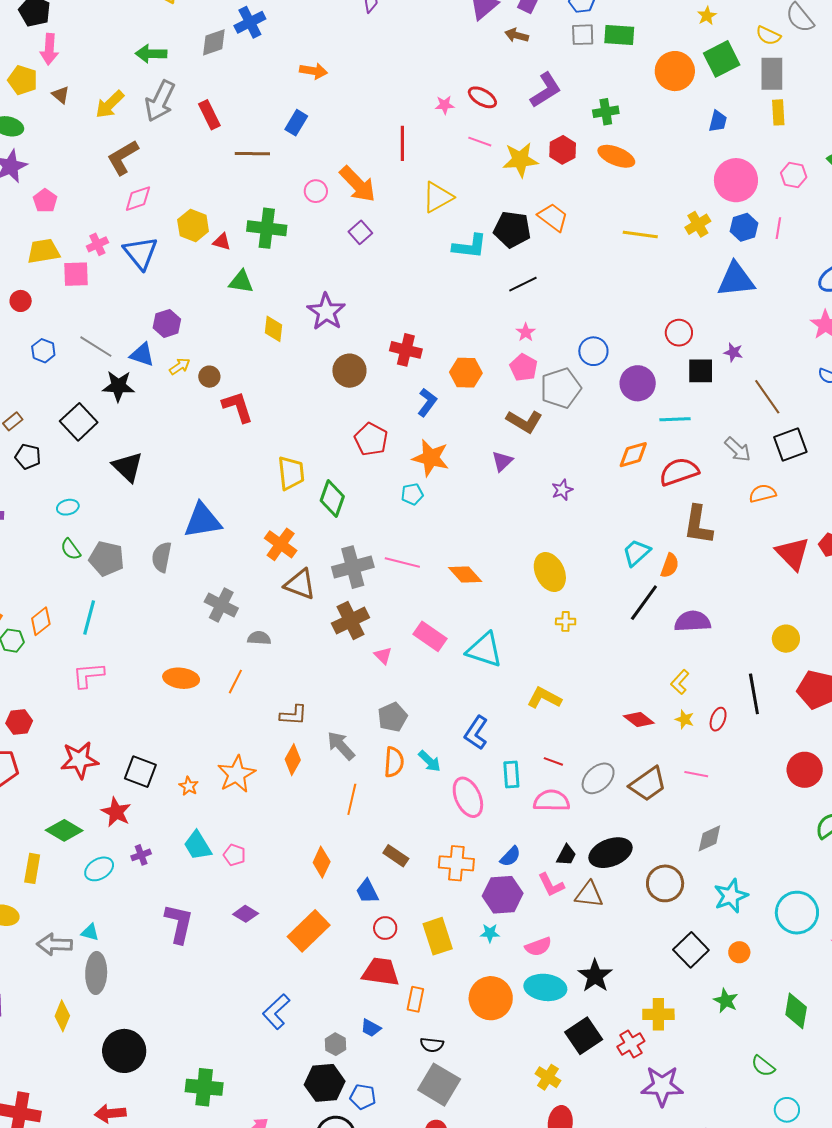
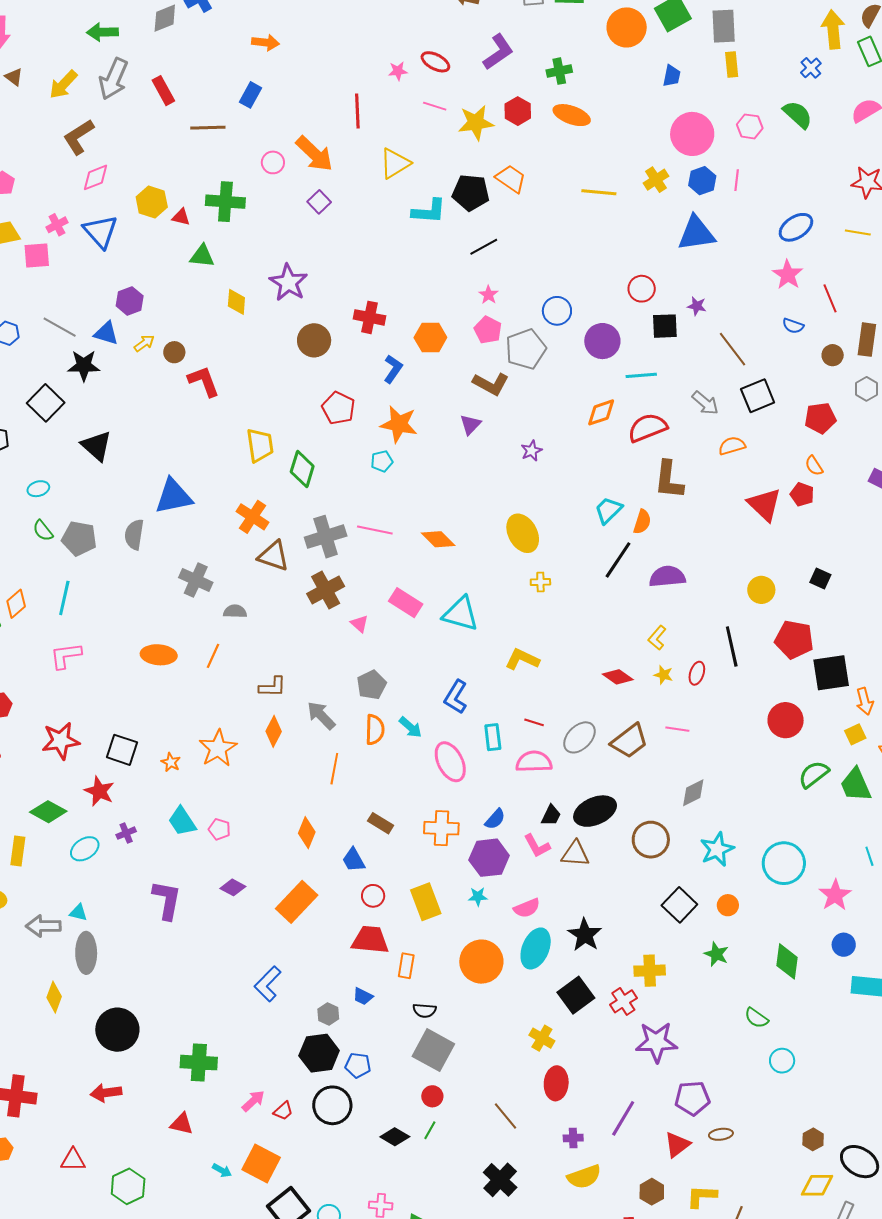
cyan ellipse: (545, 987) -> (536, 948), turned -72

